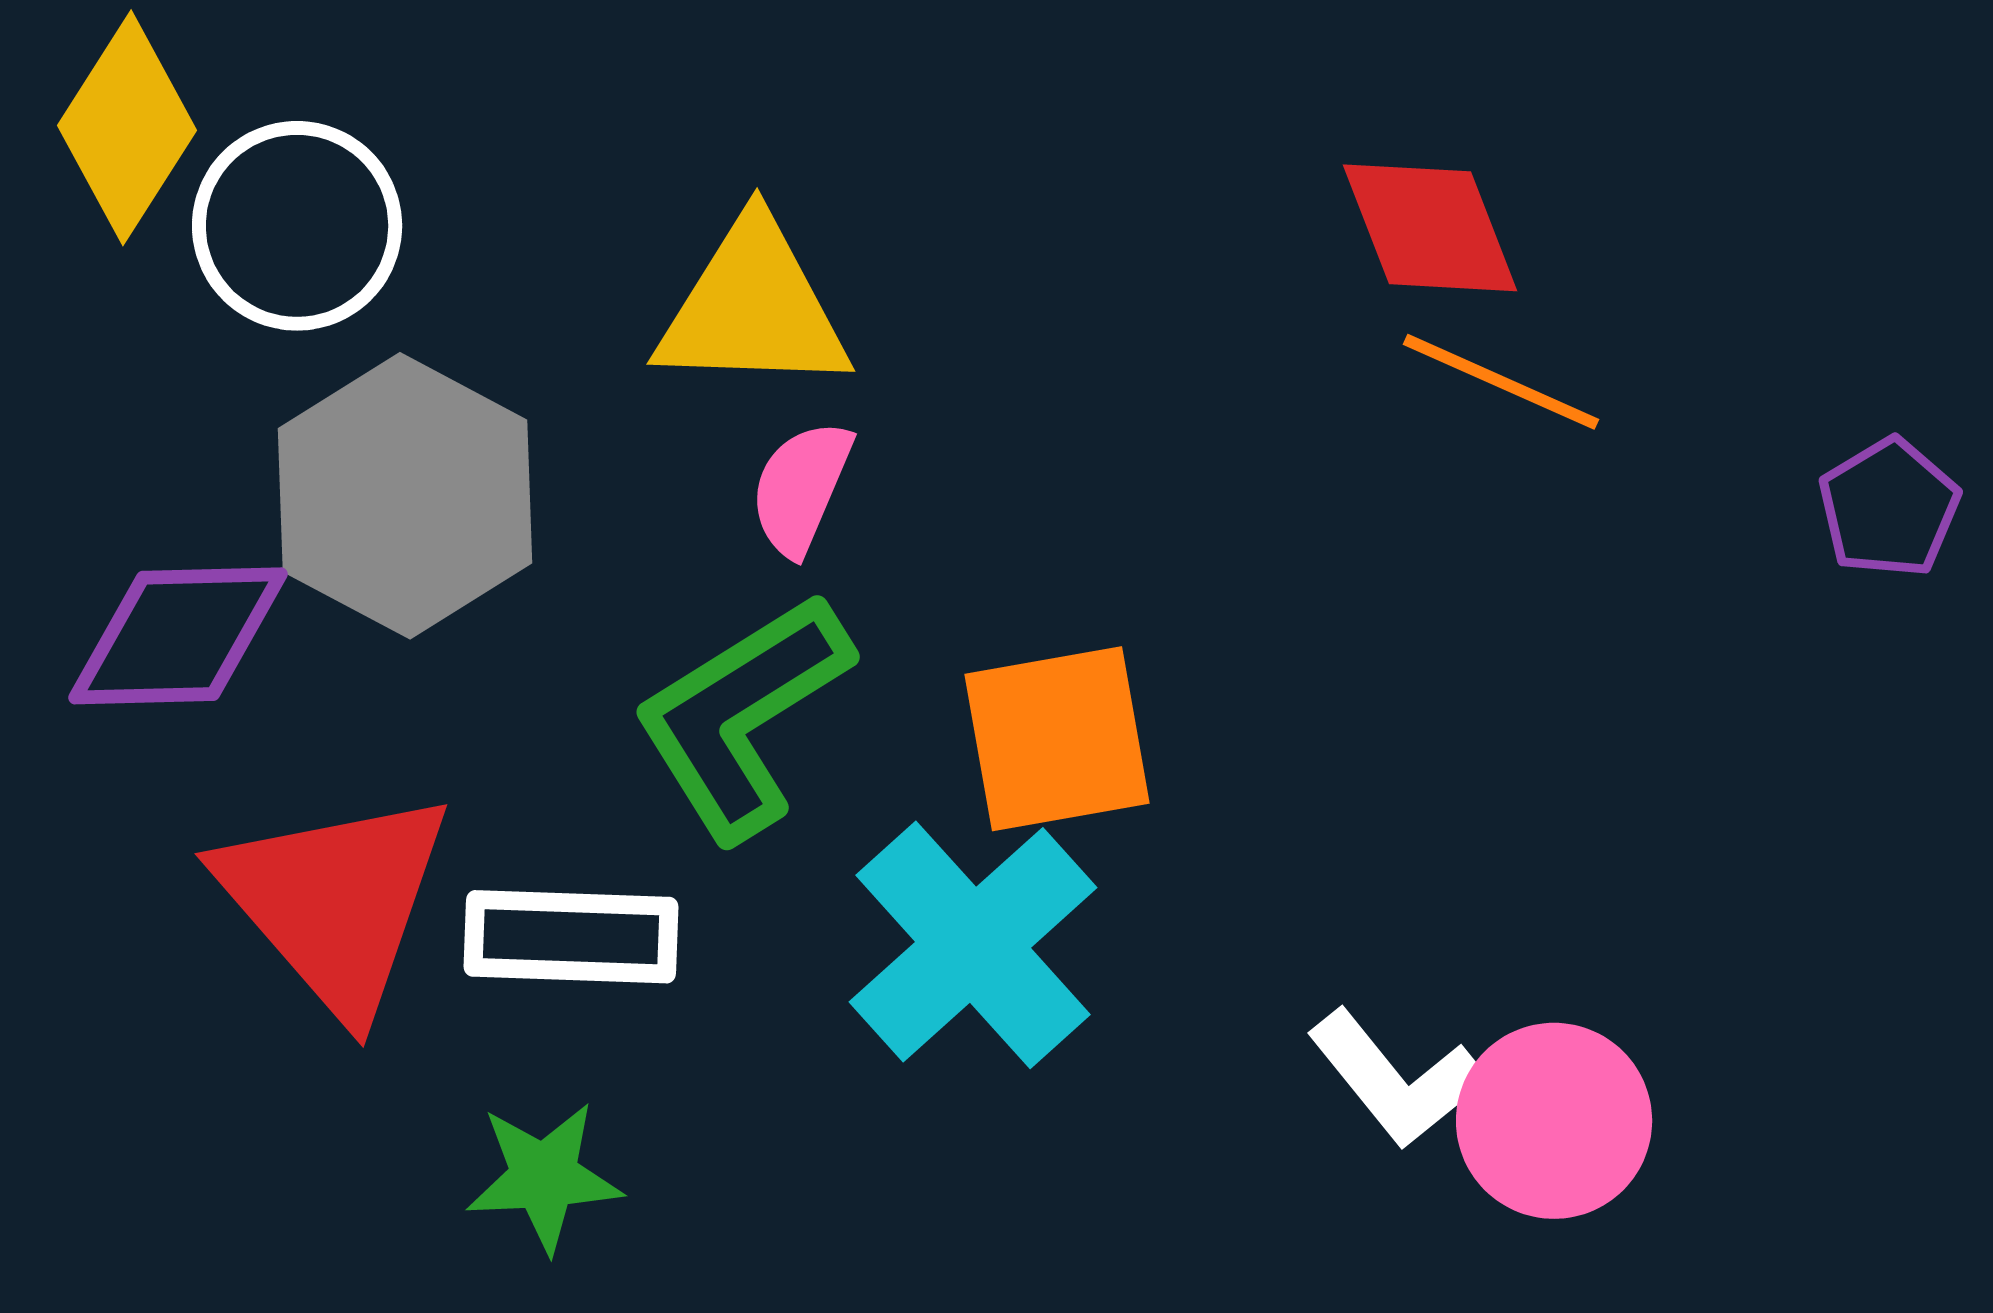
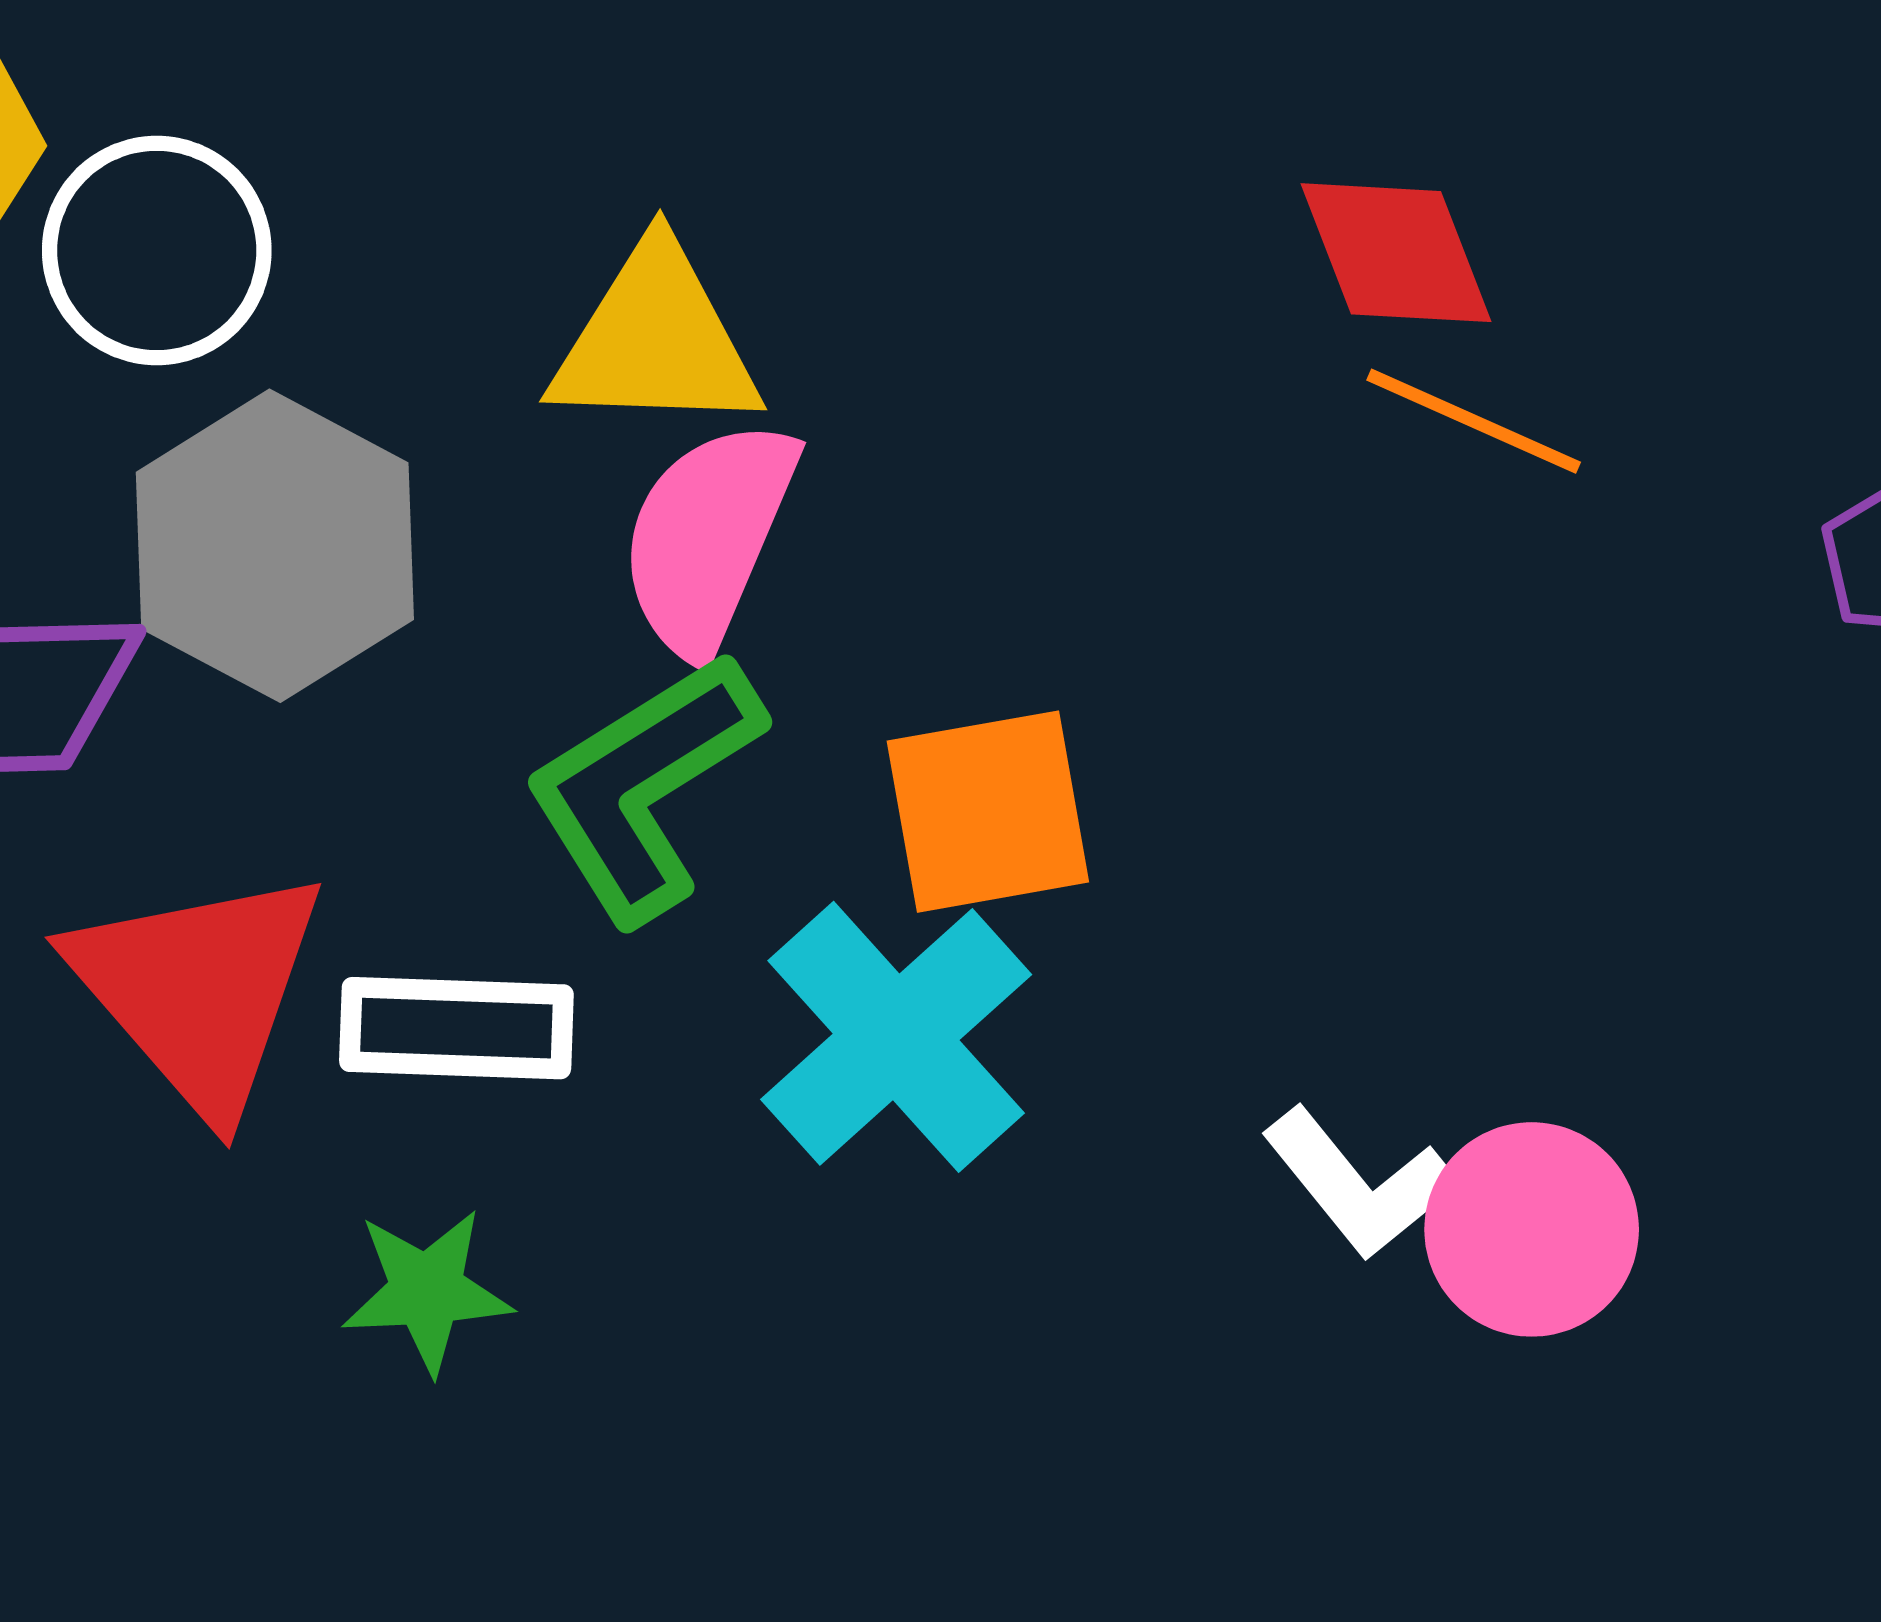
pink semicircle: (801, 488) -> (708, 537), size x1.6

